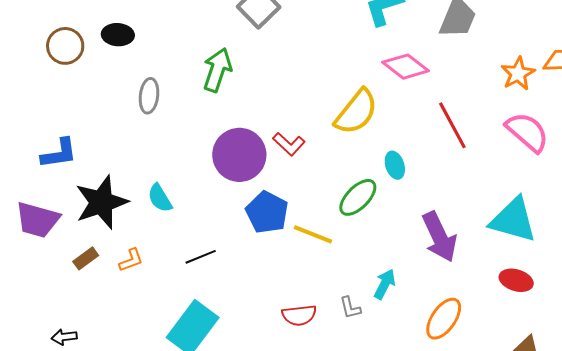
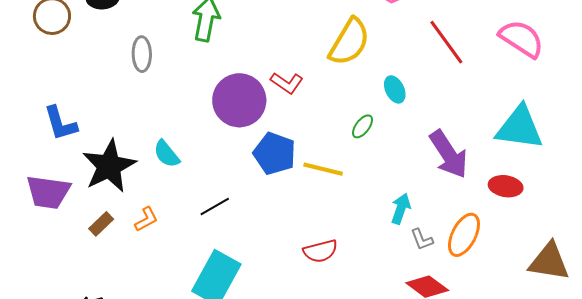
blue L-shape: (59, 153) -> (60, 123), turned 90
green ellipse: (358, 197) -> (363, 126), size x0.6
red ellipse: (516, 280) -> (506, 186), moved
gray L-shape: (350, 308) -> (422, 239), moved

